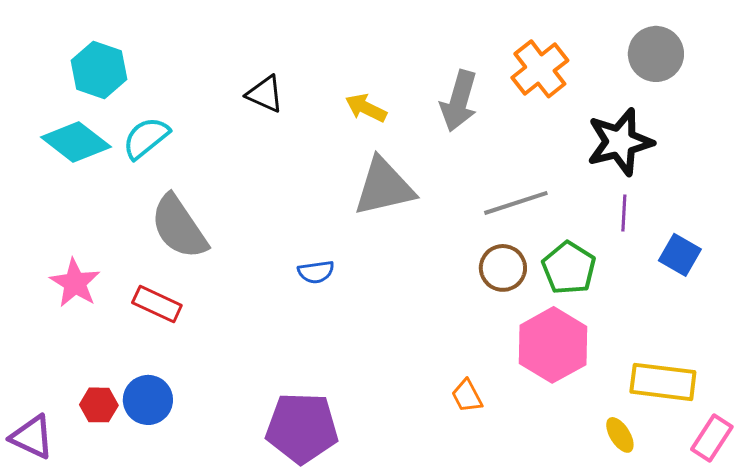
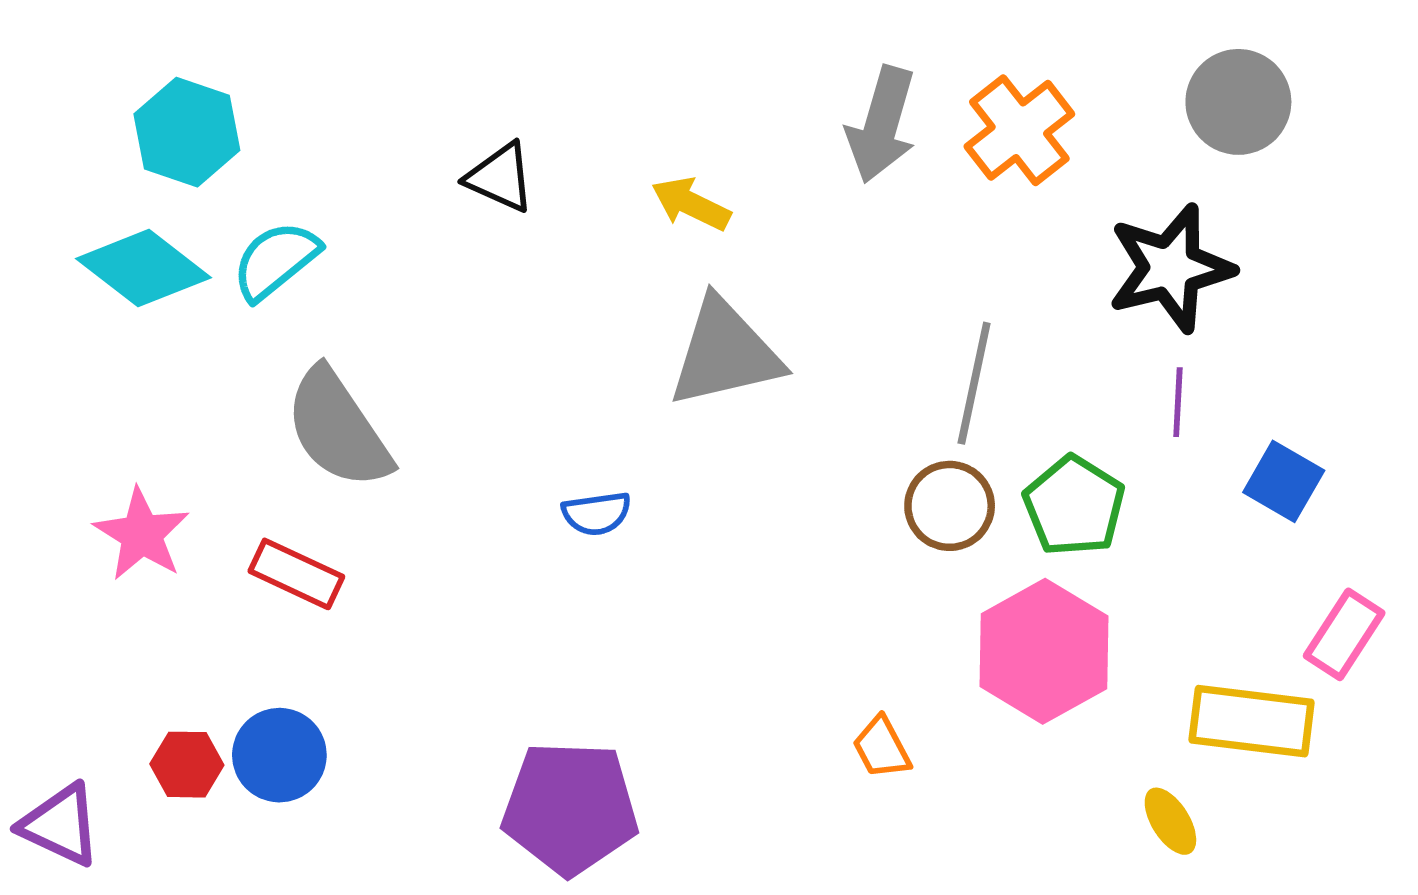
gray arrow: (459, 101) -> (882, 125), moved
gray line: (516, 203) -> (974, 383), turned -60
pink rectangle: (712, 438) -> (1344, 634), moved

